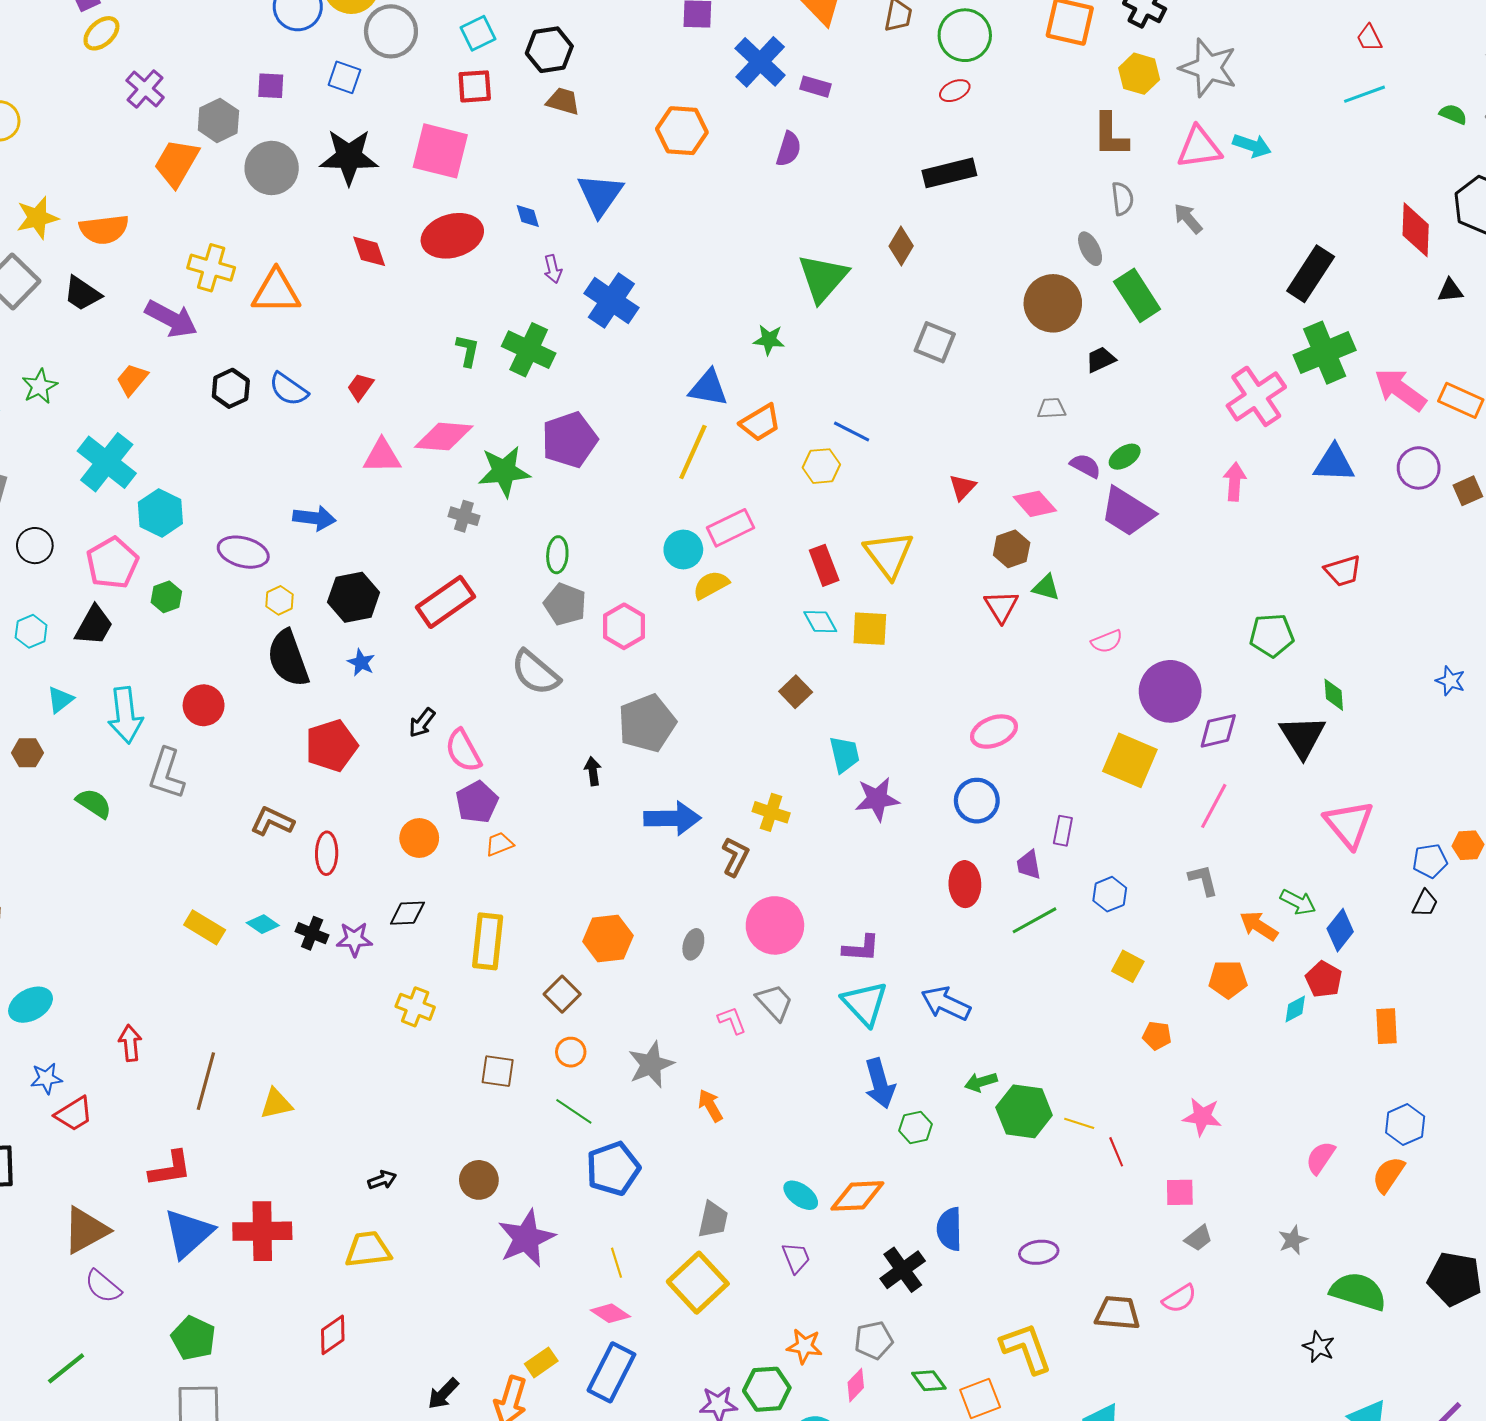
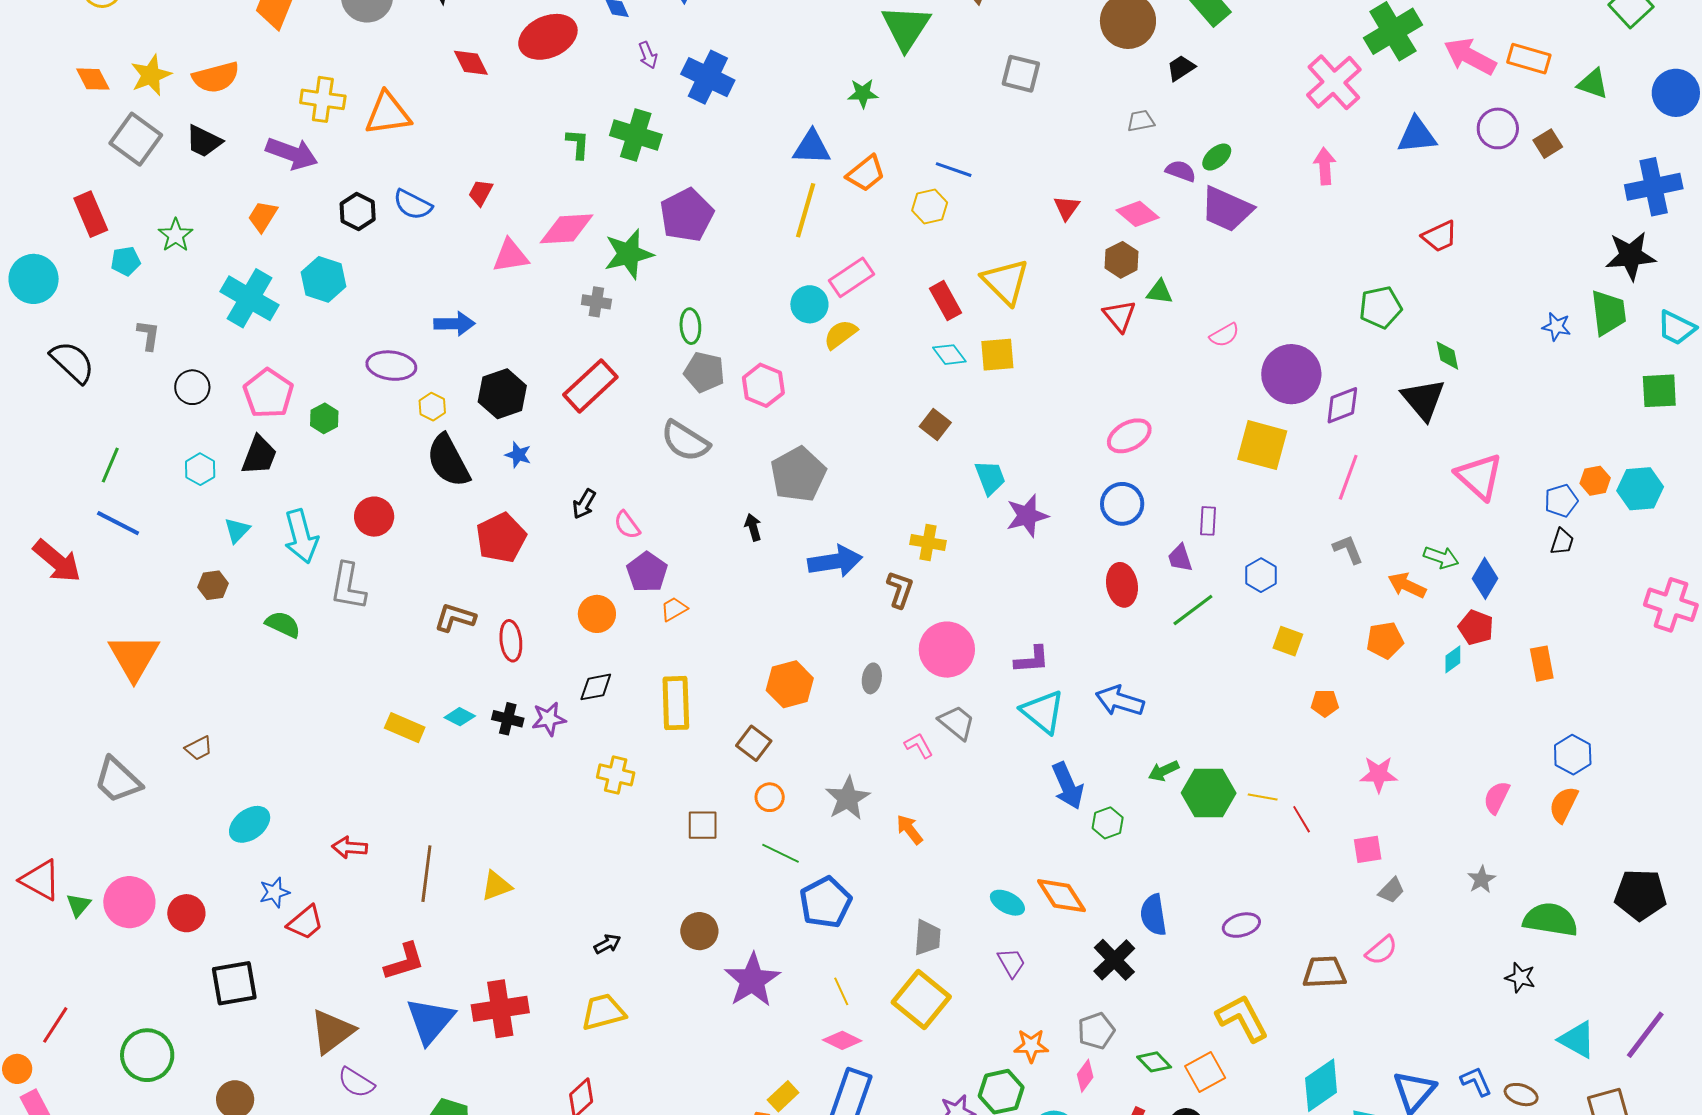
cyan hexagon: (160, 513) -> (324, 279), moved
pink semicircle: (463, 751) -> (627, 525), size x0.7
red arrow: (130, 1043) -> (350, 847), turned -72
orange diamond: (857, 1196) -> (1061, 896), turned 68

